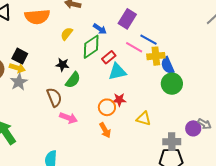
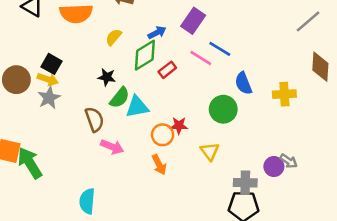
blue arrow: (100, 29) -> (157, 33), turned -64
yellow cross: (156, 56) -> (284, 94), moved
cyan triangle: (117, 72) -> (137, 107), moved
green circle: (172, 84) -> (223, 109), moved
yellow triangle: (144, 119) -> (210, 151), turned 35

